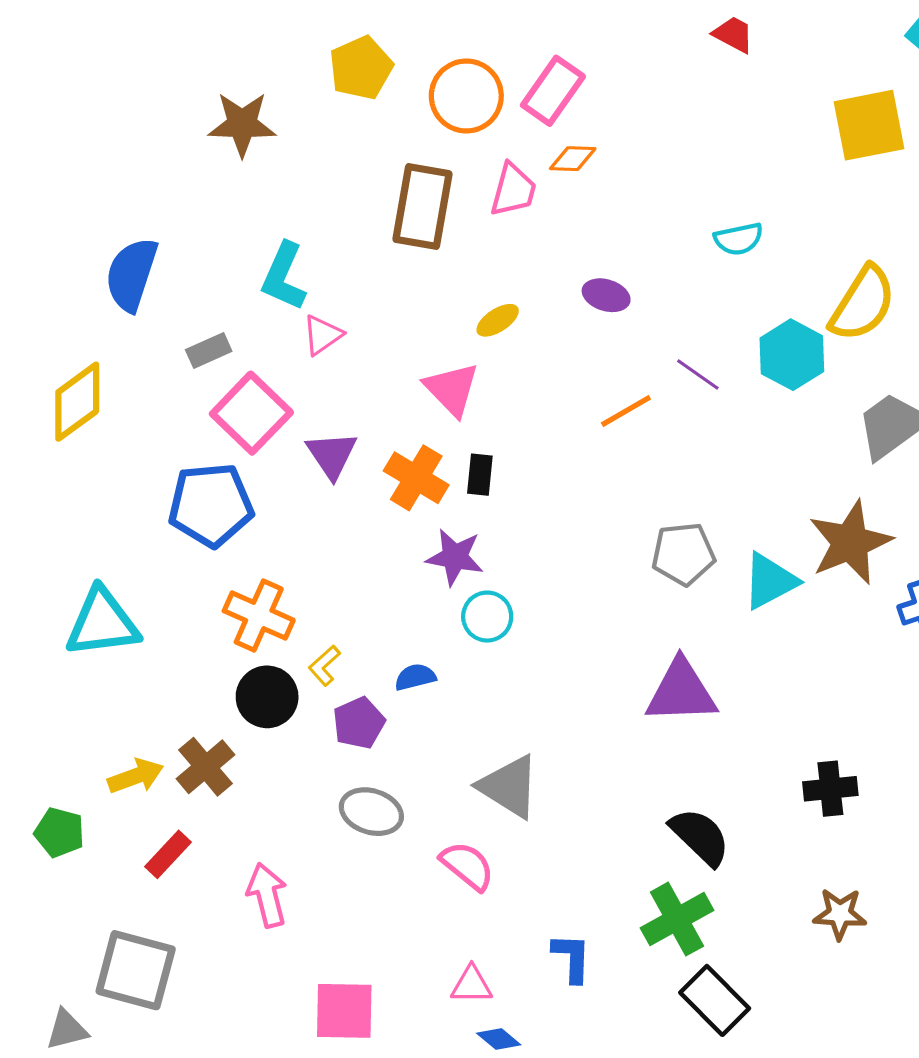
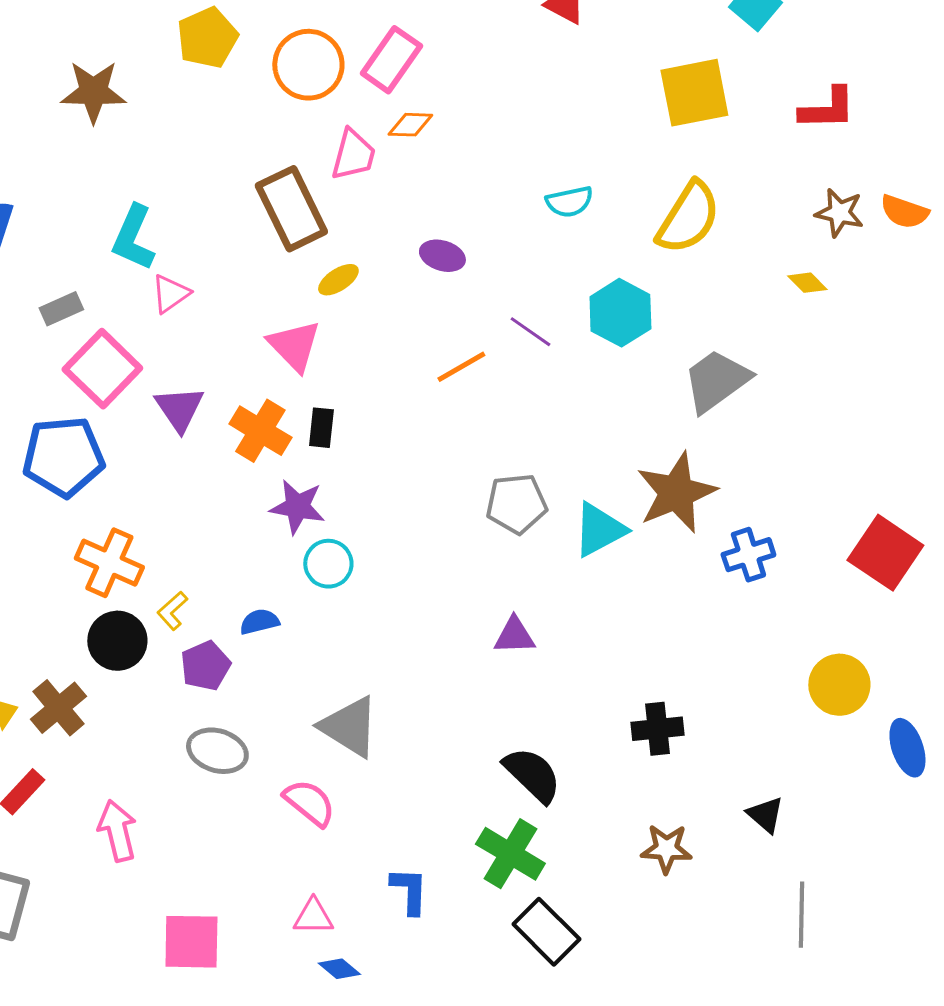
brown rectangle: (422, 207) -> (291, 209), moved, turned -36
yellow semicircle: (863, 304) -> (688, 218), moved
purple triangle: (681, 692) -> (514, 636), size x0.6
green cross: (677, 919) -> (510, 854), turned -30

